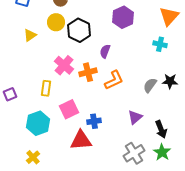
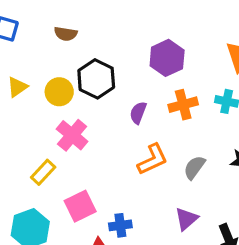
yellow circle: (56, 22) -> (59, 92), moved
orange cross: (88, 72) -> (183, 105), moved
gray semicircle: (150, 85) -> (194, 167), moved
yellow rectangle: (46, 88) -> (43, 172), turned 35

